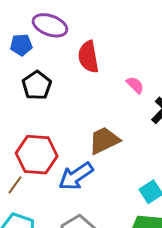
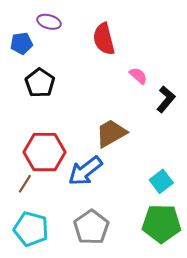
purple ellipse: (50, 25) -> (49, 22), size x0.7
red semicircle: (88, 57) -> (104, 39), moved

